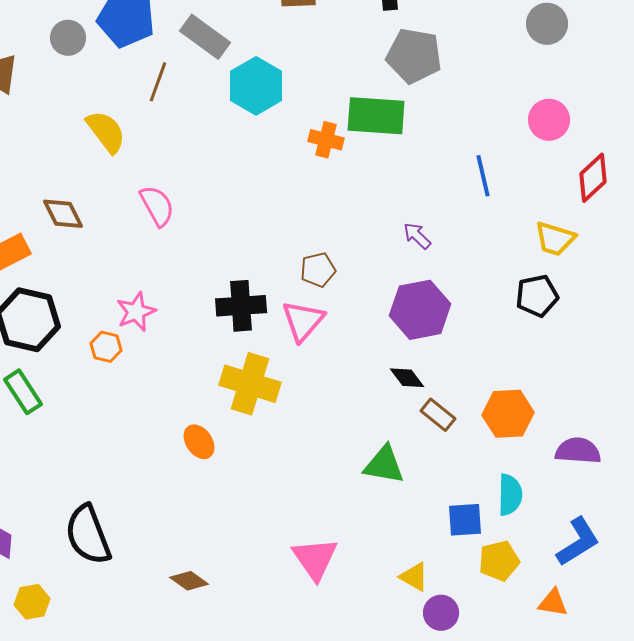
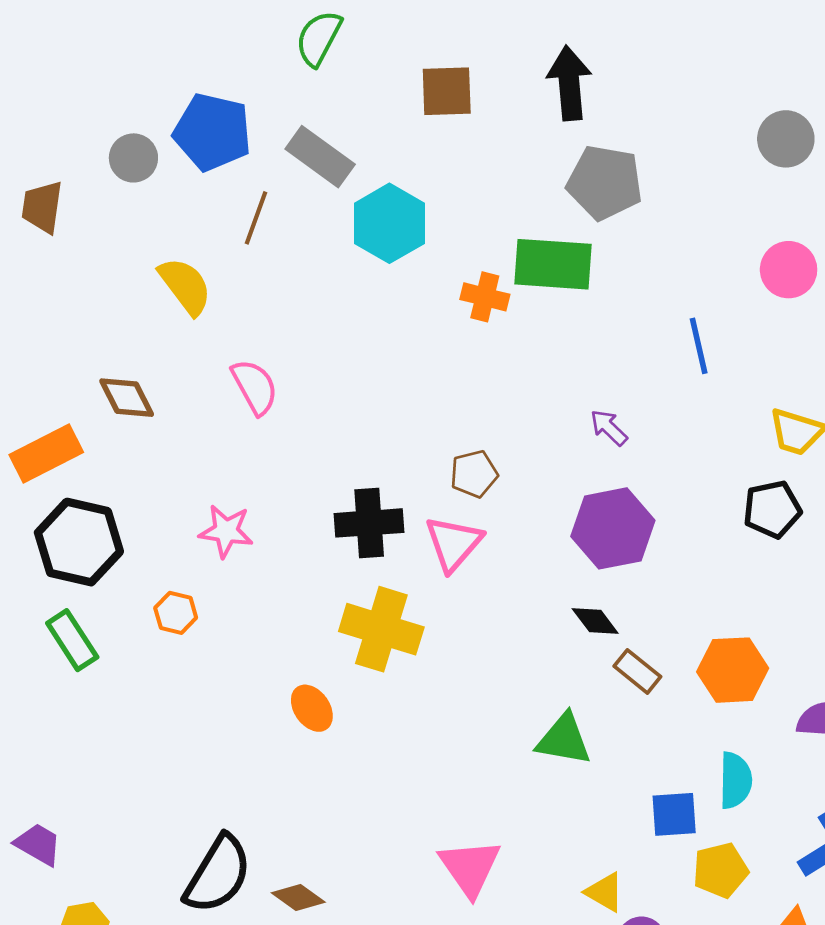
pink star: (136, 312) -> (226, 531), turned 30
orange hexagon: (106, 347) -> (176, 613), moved
black semicircle: (88, 535) -> (218, 874), moved, turned -128

